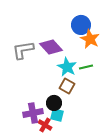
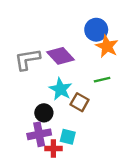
cyan star: (67, 67) -> (61, 89), moved
black circle: (54, 103) -> (44, 113), moved
red cross: (45, 125) -> (53, 149), turned -32

